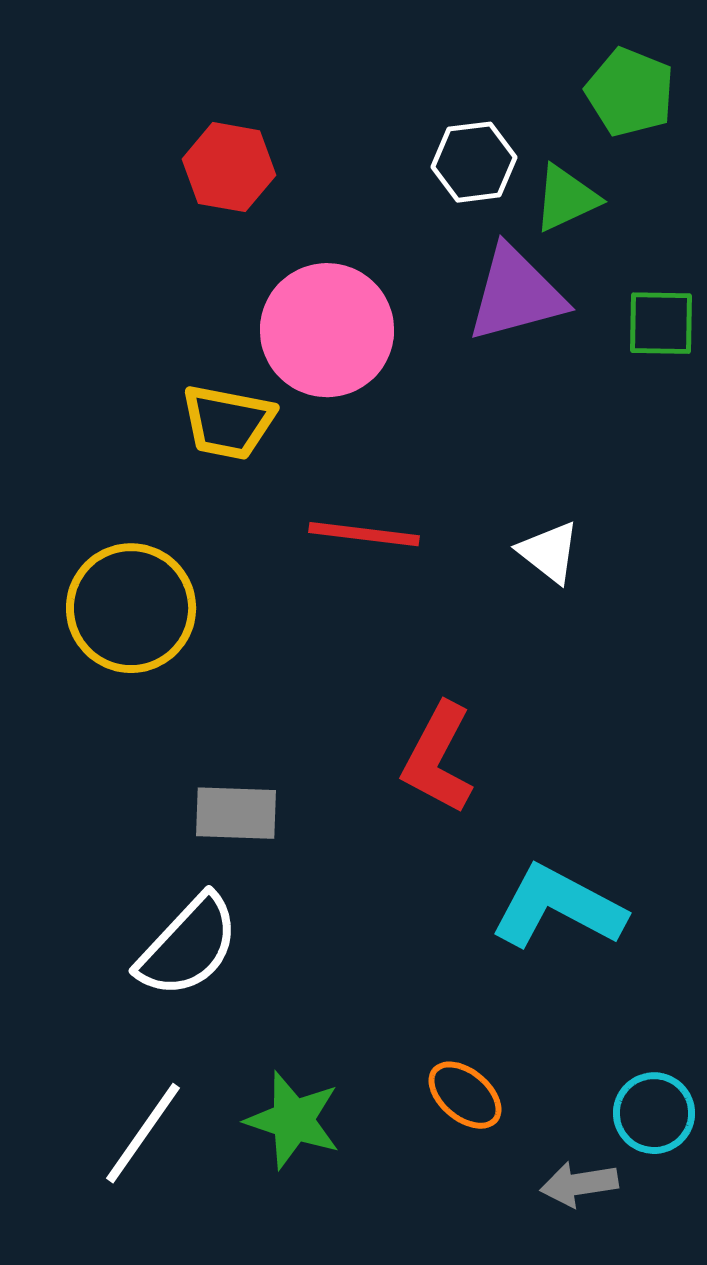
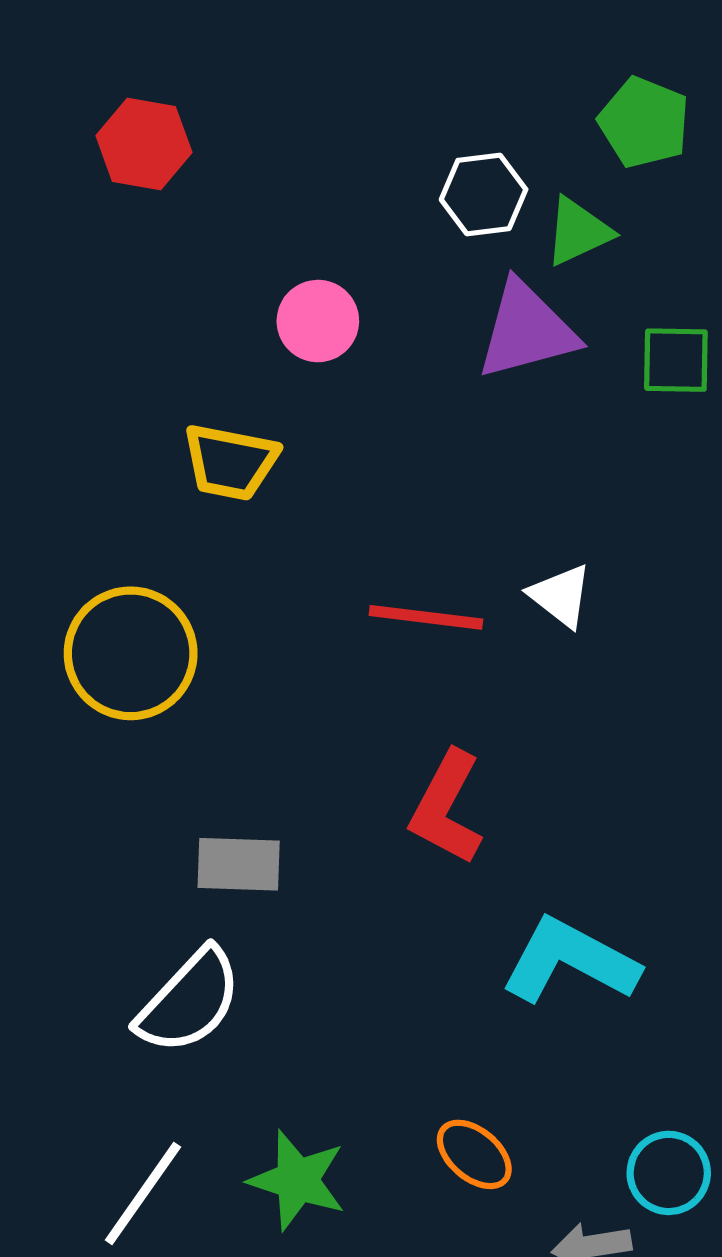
red hexagon: (229, 167) -> (144, 144), moved
pink circle: (327, 330) -> (318, 321), moved, size x0.6
red line: (364, 534) -> (426, 617), moved

